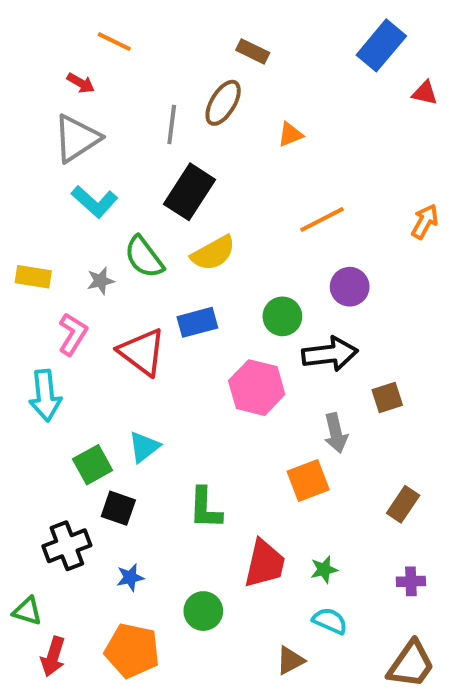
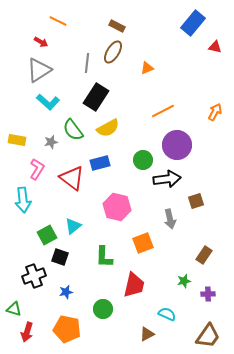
brown rectangle: (253, 51) -> (117, 26), moved
purple circle: (350, 287) -> (177, 145), size x1.5
pink hexagon: (257, 388) -> (117, 207), moved
orange square: (308, 481) -> (143, 243), moved
green star: (324, 569) -> (184, 281), moved

